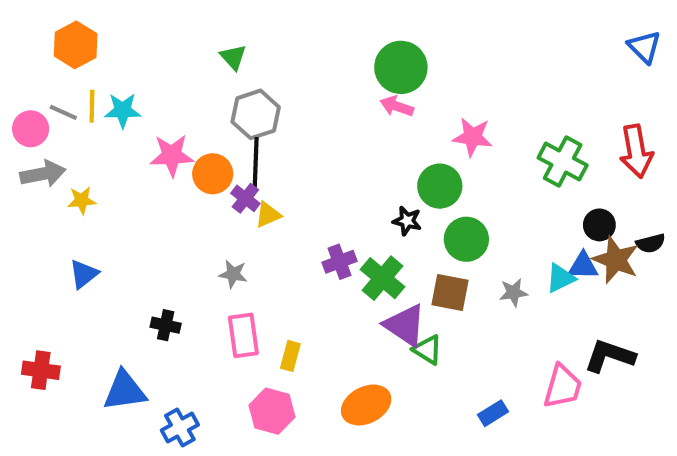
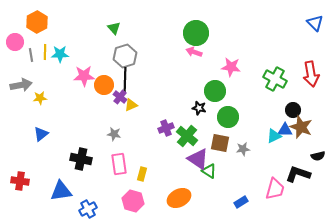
gray line: (63, 112) -> (31, 55), turned 56
pink circle: (31, 129) -> (15, 42), moved
black semicircle: (651, 243) -> (318, 156), moved
gray star: (513, 292) -> (243, 149), moved
black cross: (166, 325) -> (81, 159), size x1.5

